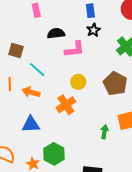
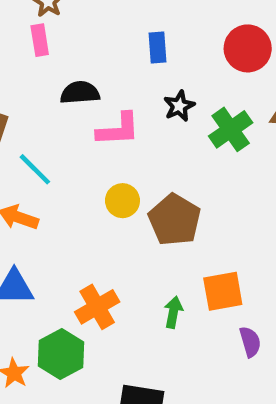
black star: (93, 30) -> (179, 106), moved
brown pentagon: (115, 84) -> (175, 220), moved
orange cross: (66, 105) -> (97, 307), moved

